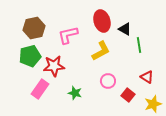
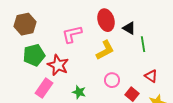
brown hexagon: (34, 28) -> (25, 24), moved
red star: (54, 66) -> (58, 65), turned 30

